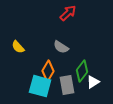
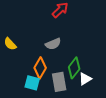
gray semicircle: (61, 47) -> (53, 44), turned -56
cyan square: (40, 86) -> (32, 83), size x0.7

